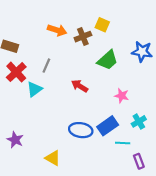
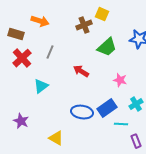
orange arrow: (57, 30) -> (40, 21), moved
cyan triangle: (35, 89) -> (41, 86), moved

